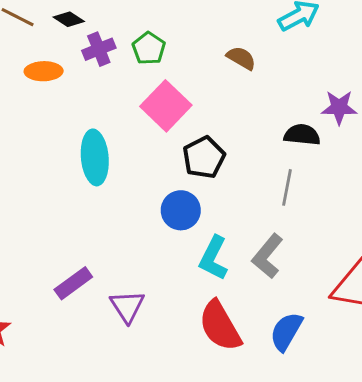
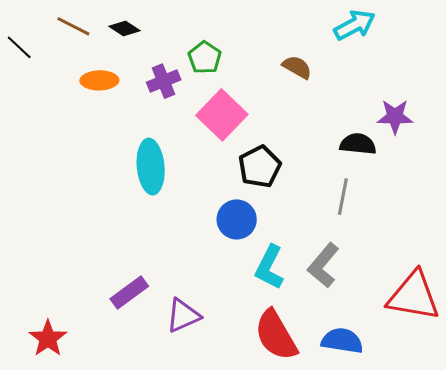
purple cross: (99, 49) -> (164, 81), moved
purple triangle: (127, 306) -> (183, 315), turned 39
blue semicircle: (286, 332) -> (342, 341), turned 69

